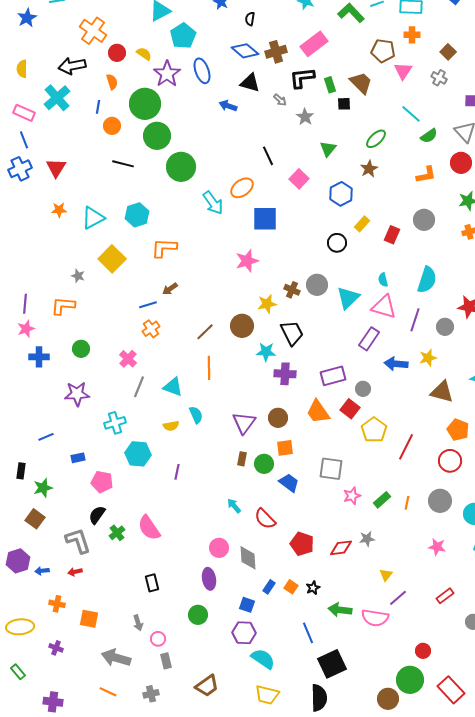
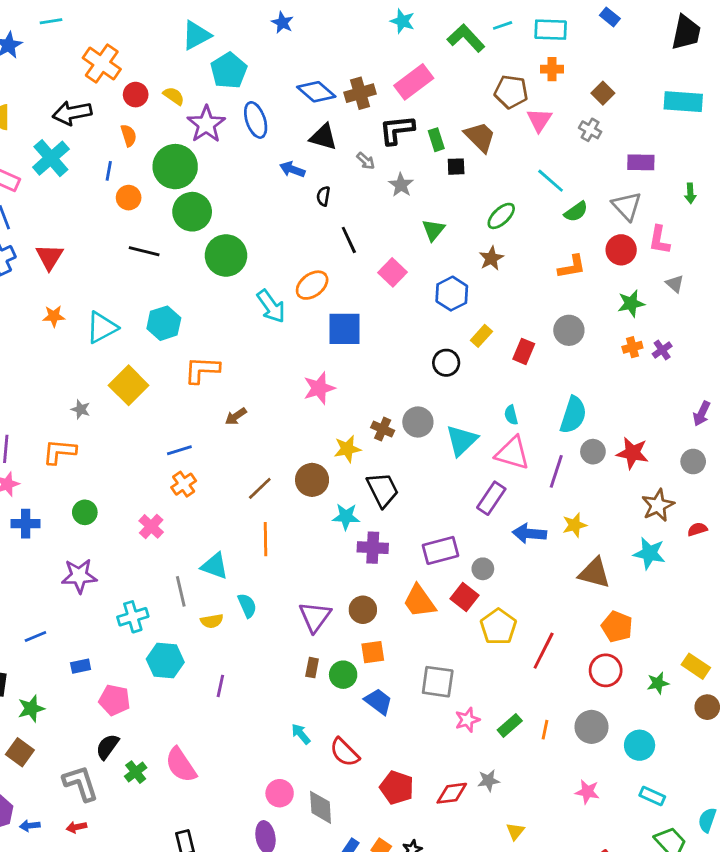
black semicircle: (250, 19) -> (323, 196), moved
brown arrow: (170, 289) -> (236, 416), moved
gray circle: (445, 327) -> (593, 452), moved
gray line: (139, 387) -> (181, 591), moved, turned -35

